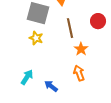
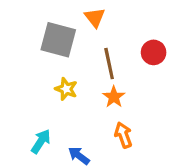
yellow star: (36, 38) -> (66, 89), moved
orange star: (81, 49) -> (114, 97), moved

